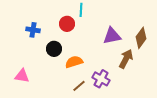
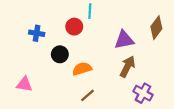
brown diamond: (141, 38) -> (156, 28), moved
brown arrow: (126, 59) -> (127, 67), moved
purple cross: (101, 79) -> (143, 93), moved

